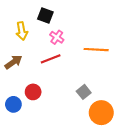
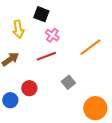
orange line: (96, 50) -> (90, 47), turned -40
gray square: (84, 92) -> (68, 82), moved

